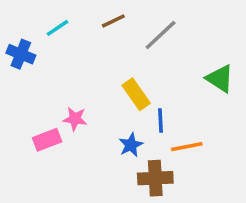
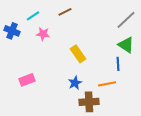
gray line: (161, 35) -> (126, 20), moved
pink star: (75, 119) -> (43, 34), moved
blue line: (161, 120) -> (118, 64), moved

